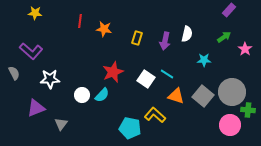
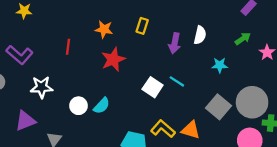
red line: (80, 21) -> (68, 47), moved
yellow rectangle: (137, 38) -> (142, 26), moved
red star: (113, 72) -> (113, 59), moved
orange triangle: (176, 96) -> (191, 130), moved

